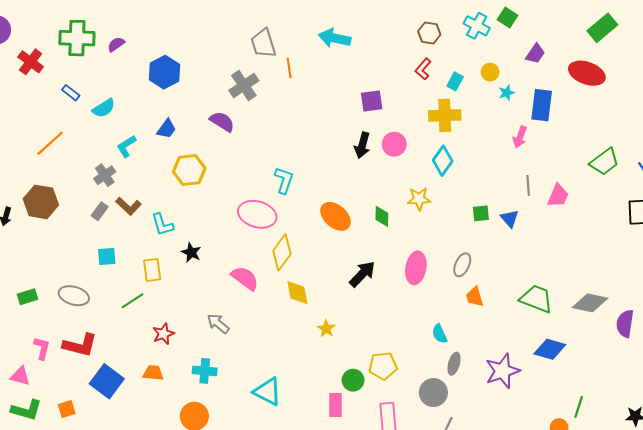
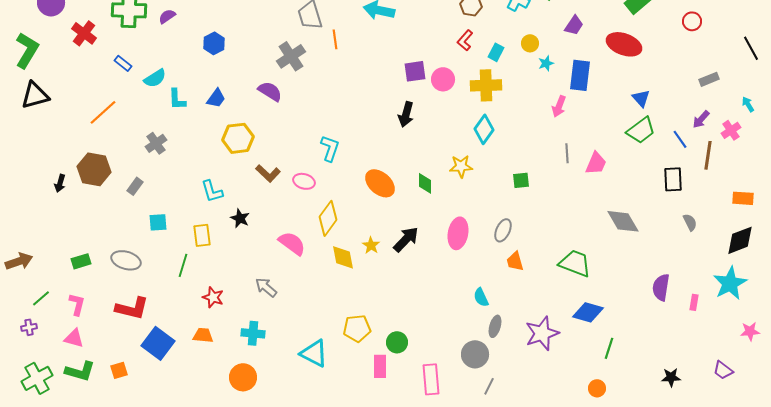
blue hexagon: (164, 72) -> (214, 43), size x0.7
pink circle: (394, 144) -> (443, 79), moved
cyan L-shape: (126, 146) -> (177, 99), moved, turned -60
brown L-shape: (128, 206) -> (268, 173), moved
gray rectangle: (100, 211) -> (135, 186), moved
pink ellipse: (257, 214) -> (304, 181), size x0.6
blue triangle: (510, 218) -> (641, 98), moved
green line: (133, 301) -> (183, 265), turned -40
gray diamond: (590, 303) -> (623, 221), moved, turned 48
yellow star: (326, 329) -> (371, 245), moved
red star: (163, 334) -> (213, 297), turned -30
pink L-shape: (42, 348) -> (77, 304), moved
yellow pentagon: (383, 366) -> (357, 328), moved
green line: (579, 407) -> (609, 348), moved

